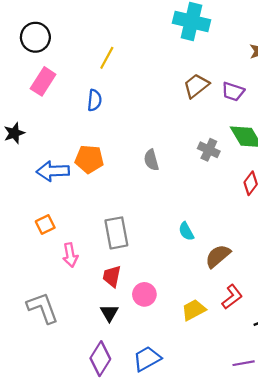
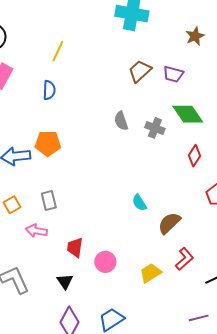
gray semicircle: (151, 160) -> (121, 121), moved
gray rectangle: (116, 233) -> (49, 201), moved, size x0.7
pink arrow: (70, 255) -> (36, 231), turned 115
black triangle: (109, 313) -> (65, 281), moved

